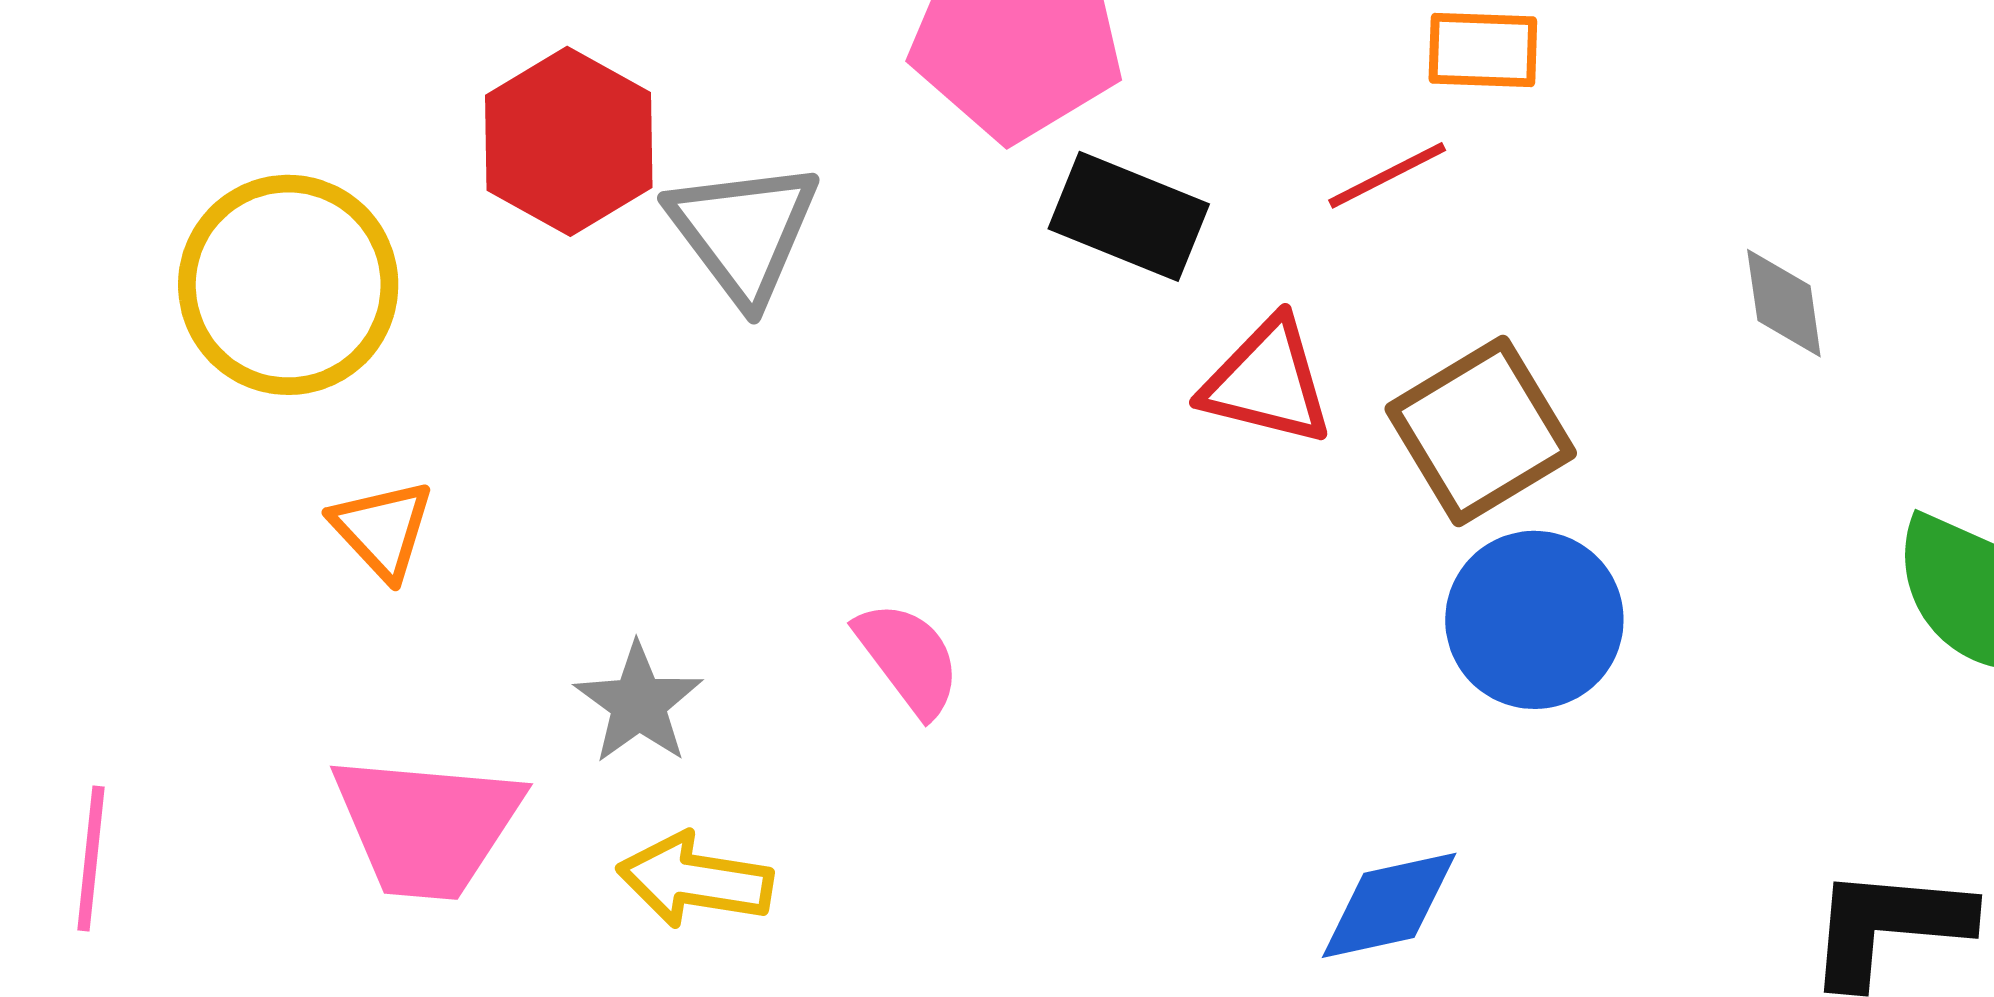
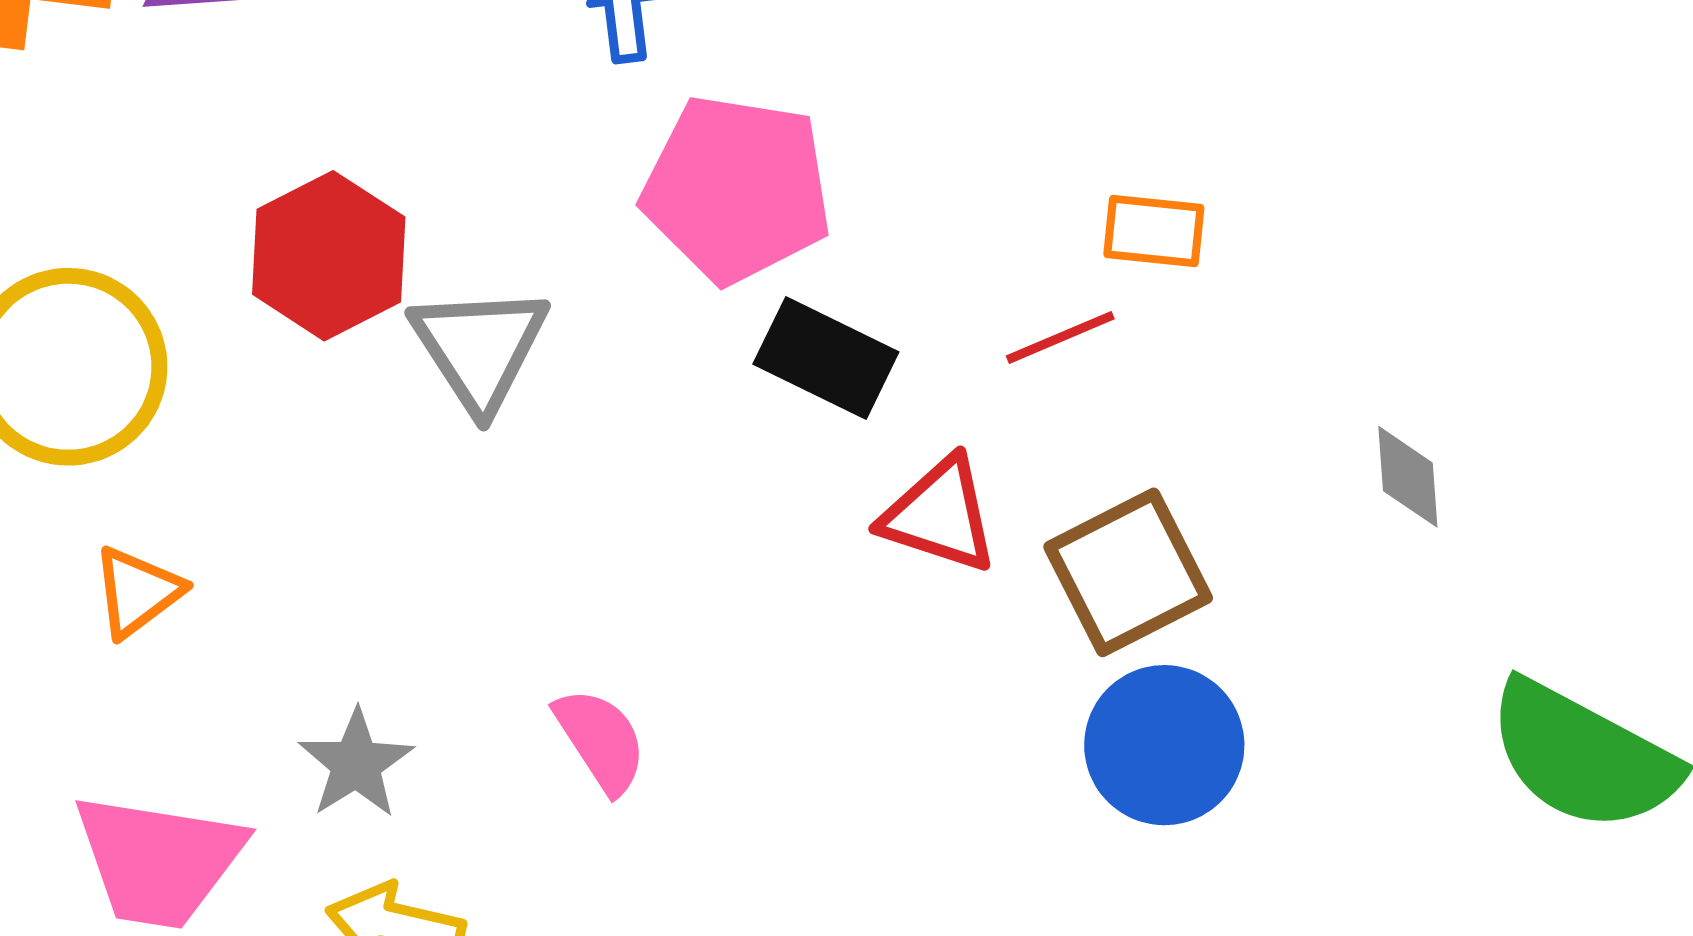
orange triangle: (382, 529) -> (137, 592), turned 32

